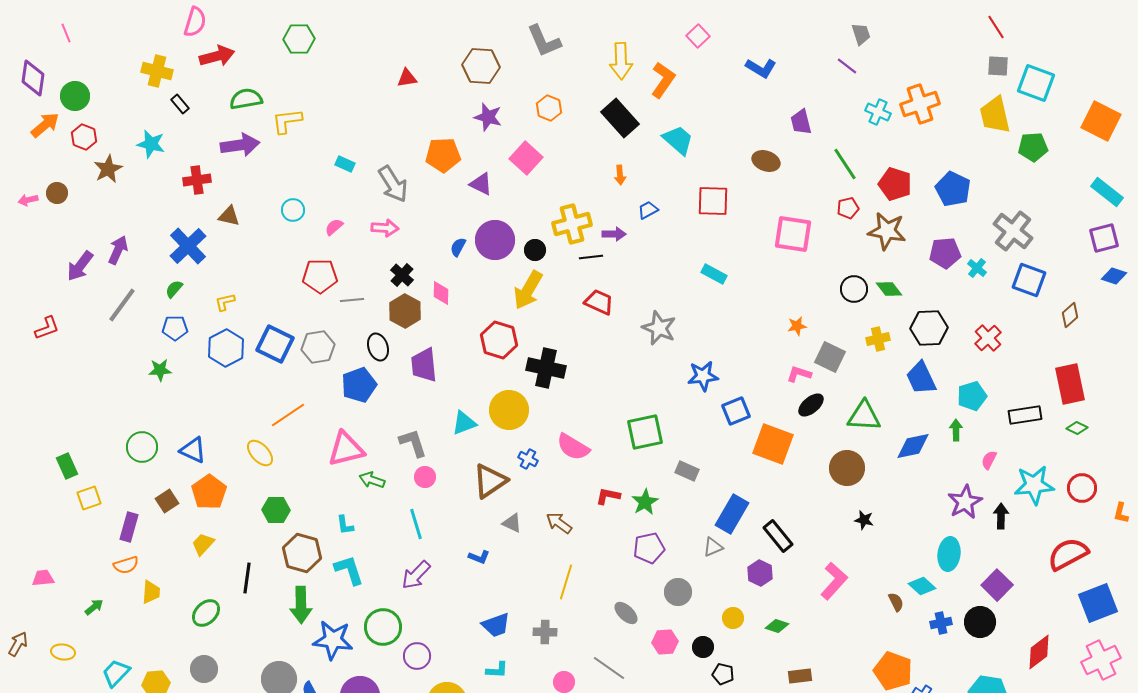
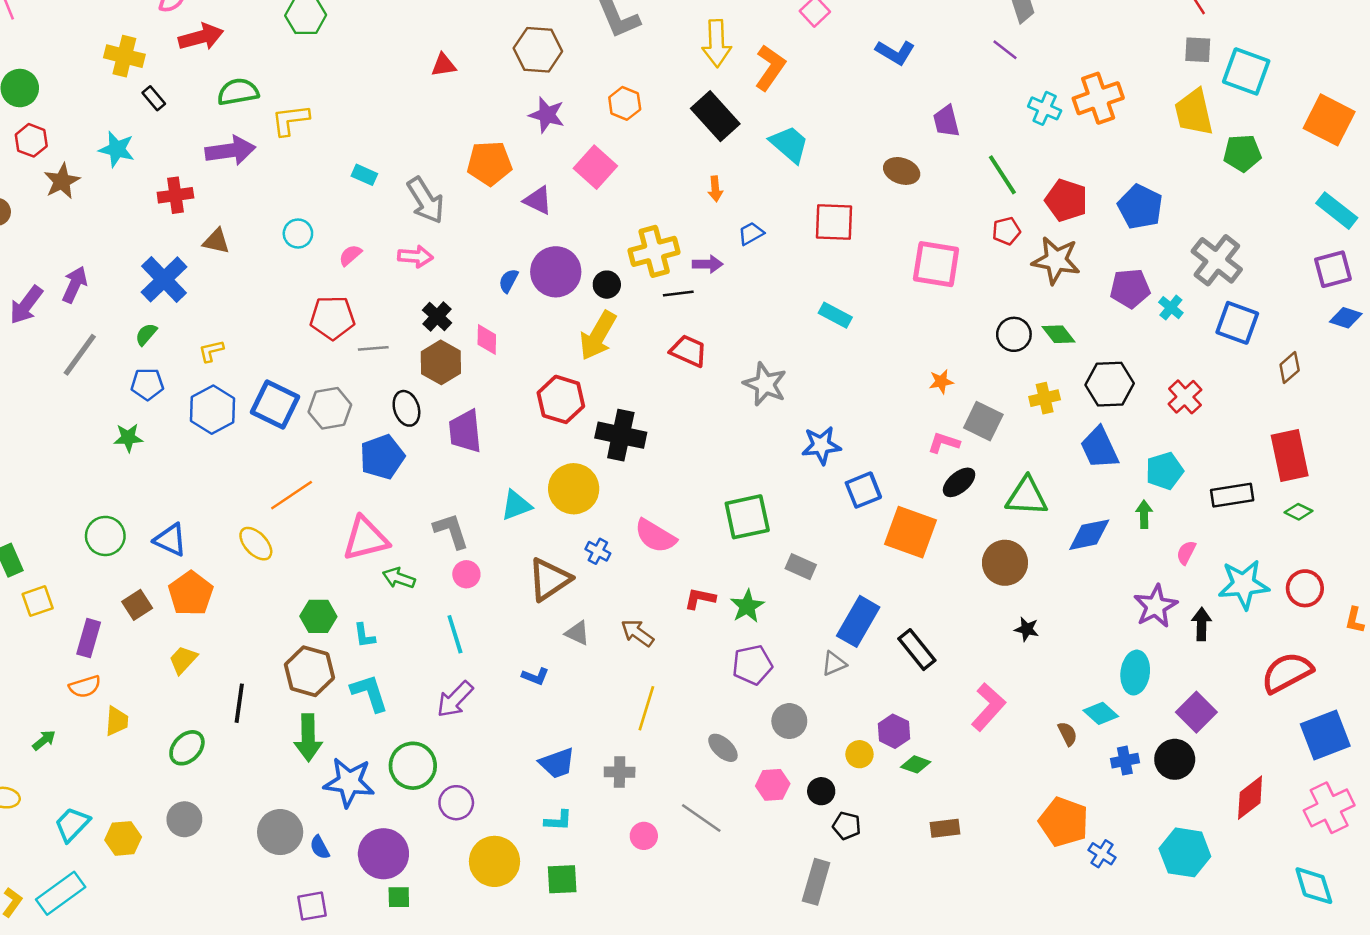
green hexagon: (276, 510) -> (318, 616), moved
purple hexagon: (760, 573) -> (894, 731), moved

